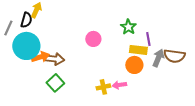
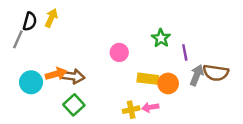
black semicircle: (26, 20) -> (30, 21), moved
cyan circle: (26, 46) -> (31, 82), moved, size x0.7
yellow rectangle: (138, 50) -> (148, 79), moved

